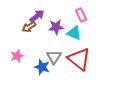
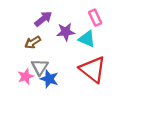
brown arrow: (29, 27) -> (33, 42), moved
pink star: (17, 56) -> (26, 76), moved
gray triangle: (54, 57) -> (40, 67), moved

